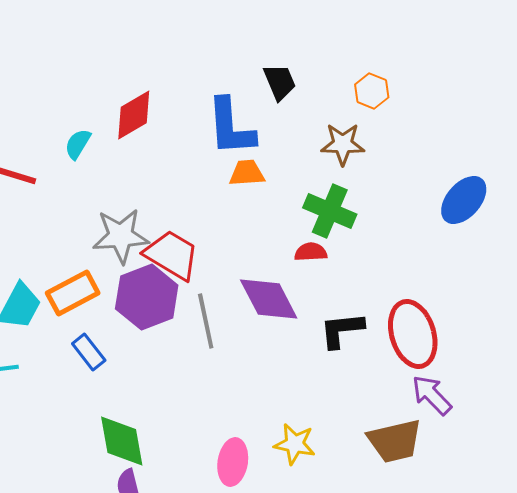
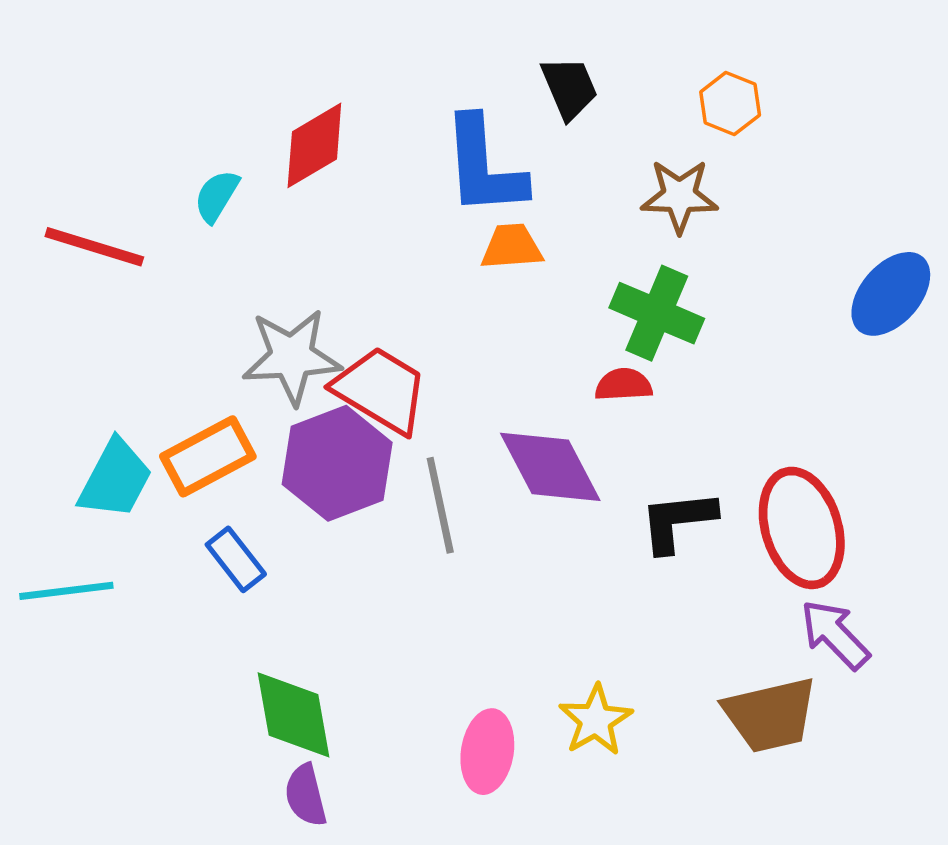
yellow star: (295, 444) -> (596, 720), turned 30

